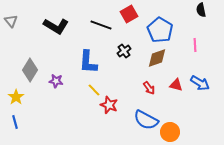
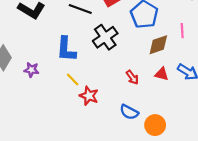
black cross: (124, 51) -> (105, 37), size x1.6
brown diamond: (157, 58) -> (158, 45), moved
blue semicircle: (146, 120) -> (129, 112), size x0.7

